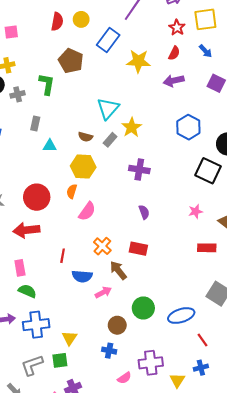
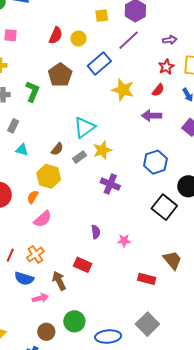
brown semicircle: (85, 137) -> (57, 149), turned -80
purple cross: (139, 170) -> (110, 184), moved
pink star: (196, 211) -> (124, 241), moved
orange cross: (102, 246) -> (35, 254), moved

